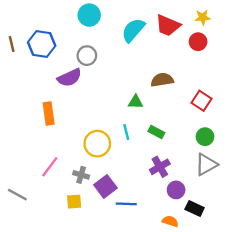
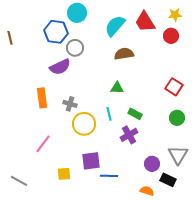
red trapezoid: (168, 25) -> (145, 22), turned 35
blue hexagon: (42, 44) -> (56, 32), moved
brown semicircle: (162, 80) -> (124, 54), moved
gray triangle: (206, 164) -> (178, 155), moved, turned -30
purple cross: (160, 167) -> (129, 135), moved
gray cross: (81, 175) -> (70, 104), moved
purple square: (105, 186) -> (91, 161), turned 30
gray line: (17, 195) -> (19, 181), moved

